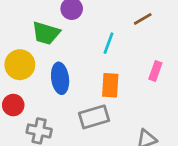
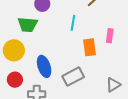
blue ellipse: (60, 78) -> (44, 66), moved
orange rectangle: (110, 85) -> (89, 47), moved

